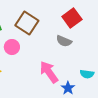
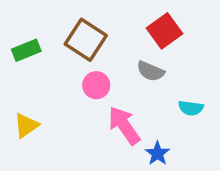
pink circle: (12, 47) -> (96, 85), moved
cyan semicircle: (87, 74) -> (191, 108), moved

